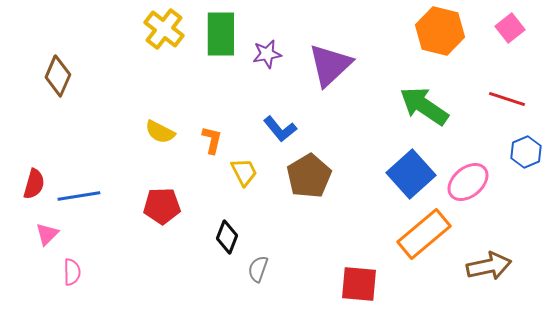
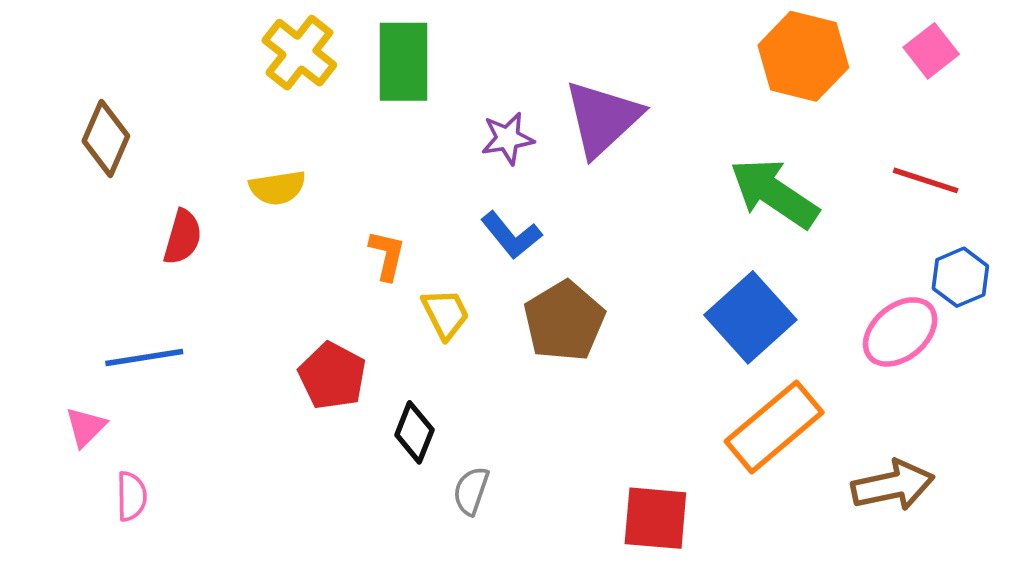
purple star: (267, 54) -> (508, 138), moved
yellow semicircle: (160, 132) -> (278, 188), moved, turned -36
pink ellipse: (468, 182) -> (900, 332), moved
red semicircle: (34, 184) -> (183, 237), moved
red pentagon: (162, 206) -> (332, 376), moved, turned 30

